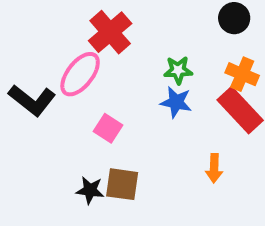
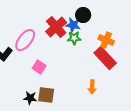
black circle: (234, 18) -> (83, 15), moved
red cross: (110, 32) -> (56, 27), moved
blue star: (176, 102) -> (73, 25), moved

